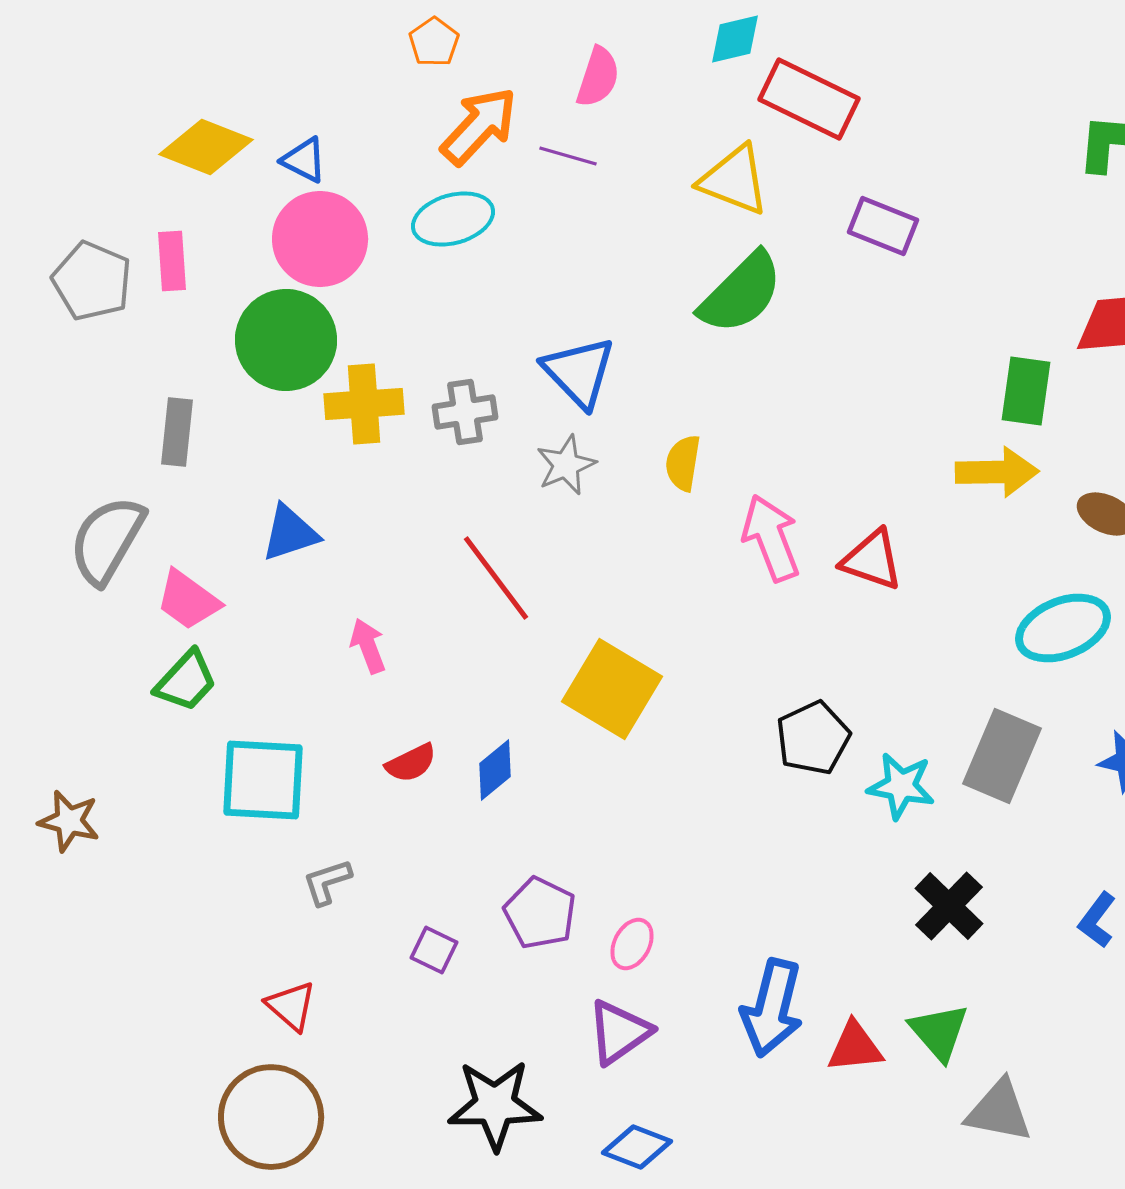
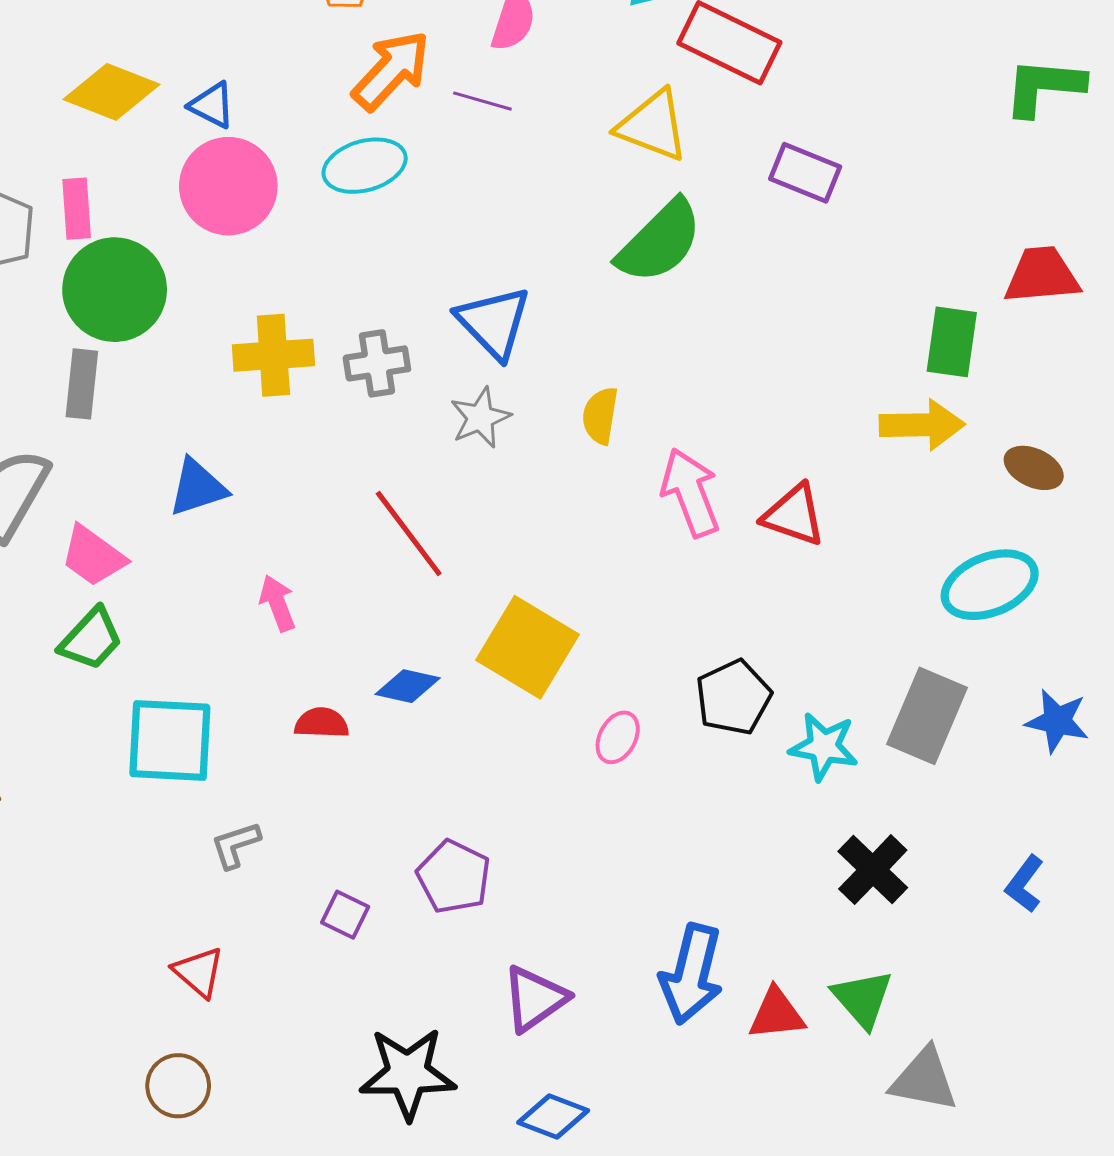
green circle: (286, 340) -> (115, 290), moved
red semicircle: (411, 763) -> (322, 723), turned -152
blue diamond: (495, 770) -> (408, 686), moved, turned 52
pink ellipse: (632, 944) -> (618, 737), moved
brown circle: (271, 1117) -> (178, 1086), size x0.6

